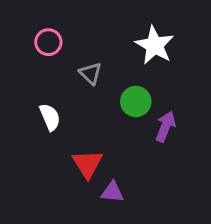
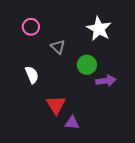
purple arrow: (165, 126) -> (106, 81), turned 60

